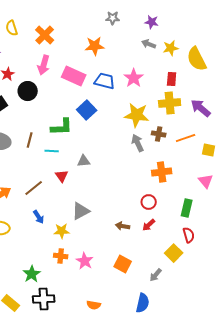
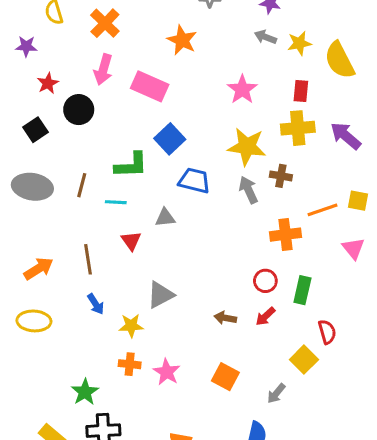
orange star: (95, 46) -> (182, 40), turned 30
blue trapezoid: (105, 81) -> (194, 181), moved
orange line: (186, 138) -> (323, 210), moved
brown line: (34, 188) -> (88, 259), turned -60
green rectangle: (187, 208) -> (302, 290), moved

